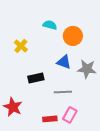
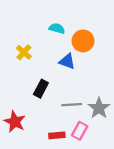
blue triangle: (64, 62) -> (67, 61), moved
gray star: (87, 69) -> (99, 108), moved, turned 30
black rectangle: (36, 78) -> (41, 89), turned -49

